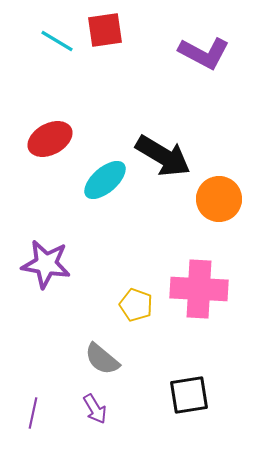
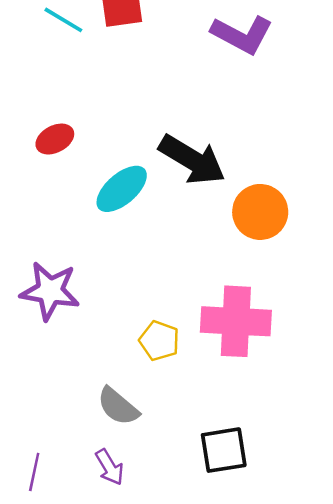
red ellipse: (50, 139) -> (55, 139), size x0.7

